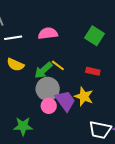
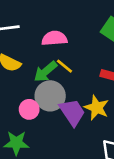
pink semicircle: (48, 33) -> (54, 38), moved
pink circle: (49, 106) -> (29, 109), moved

